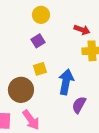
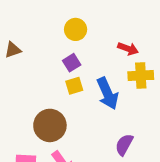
yellow square: (40, 69) -> (74, 86), moved
blue arrow: (66, 82) -> (108, 93), moved, turned 145

